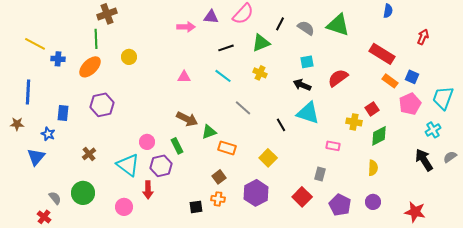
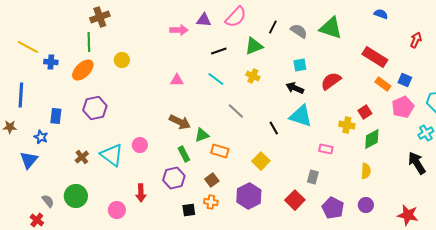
blue semicircle: (388, 11) -> (381, 14), turned -80
green rectangle: (177, 146) -> (184, 154), moved
cyan triangle: (128, 165) -> (112, 155), moved
purple hexagon: (161, 166) -> (174, 178), moved

